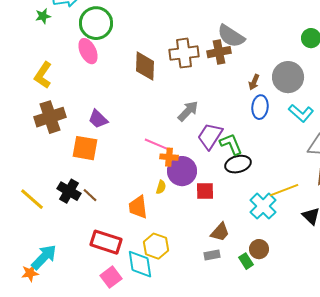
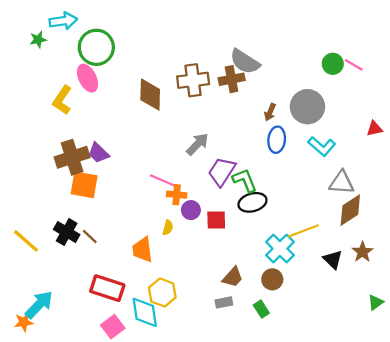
yellow L-shape: (43, 75) -> (62, 100), moved
brown cross: (50, 117) -> (72, 157), moved
purple circle: (182, 171) -> (191, 210), size x0.6
red square: (205, 191) -> (216, 220), moved
brown circle: (259, 249) -> (272, 279), moved

